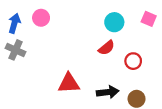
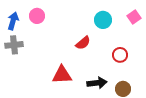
pink square: (149, 19) -> (134, 17), turned 32
red semicircle: (107, 48) -> (83, 43), moved
gray cross: (15, 50) -> (14, 45), turned -30

